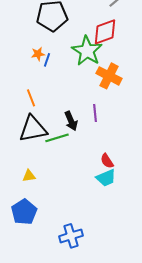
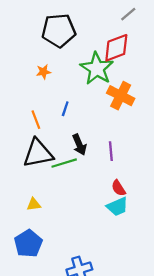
blue line: (47, 60) -> (65, 109), moved
purple line: (95, 113) -> (111, 151), moved

